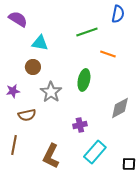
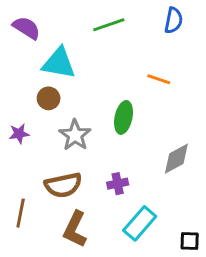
green line: (87, 32) -> (109, 25), moved
cyan triangle: (40, 43) -> (59, 63), size x1.4
brown semicircle: (27, 115) -> (63, 185), moved, size x1.4

